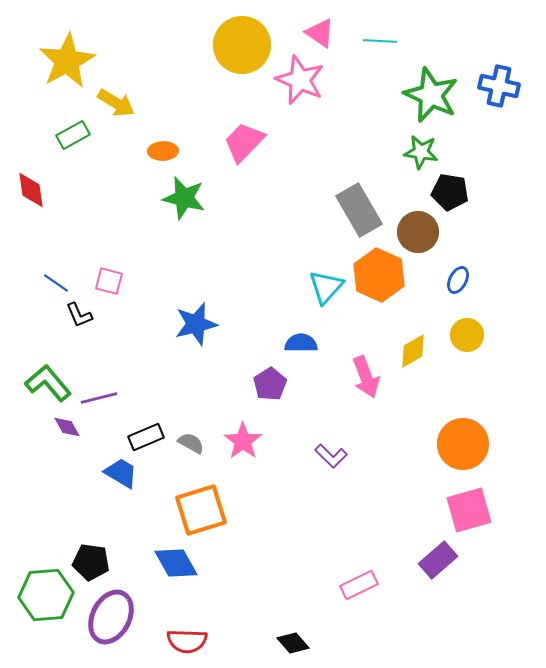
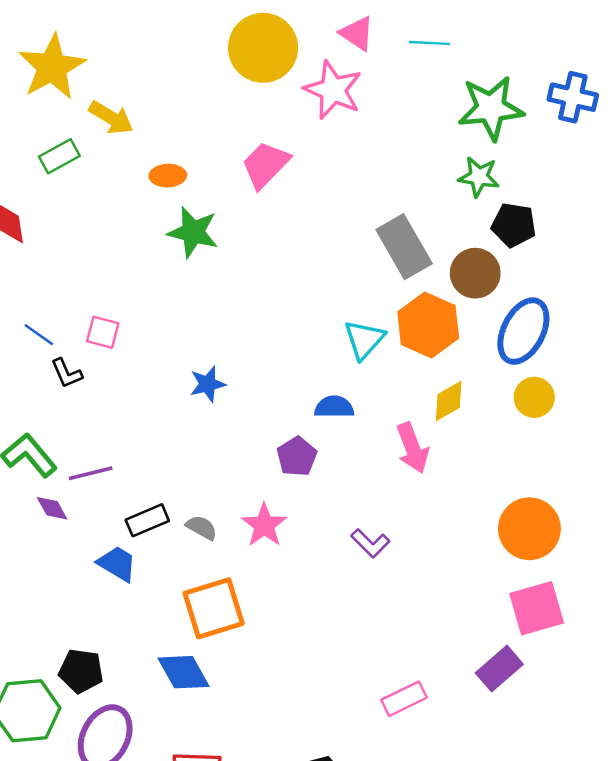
green star: (431, 95) -> (491, 108), turned -30
blue ellipse: (458, 280) -> (523, 331), size x2.0
blue star: (196, 324) -> (208, 384), size x0.7
yellow diamond: (413, 351) -> (449, 401), moved

